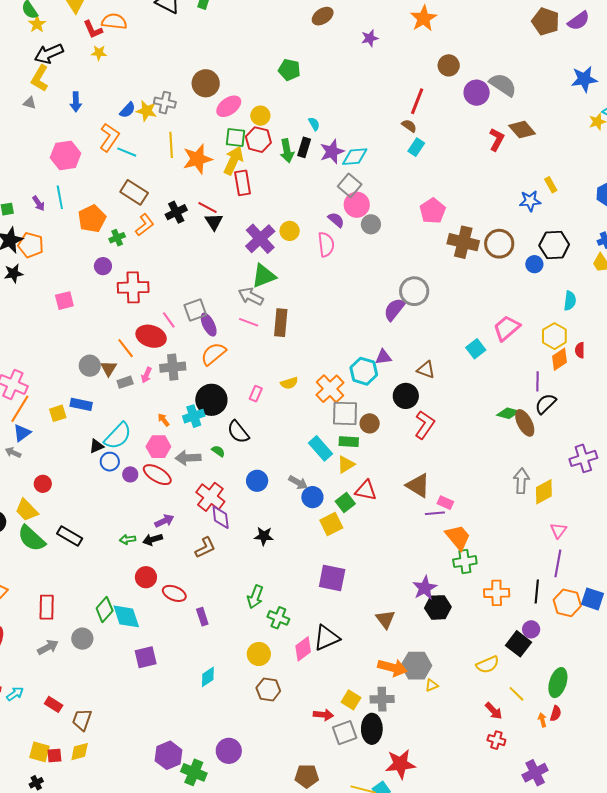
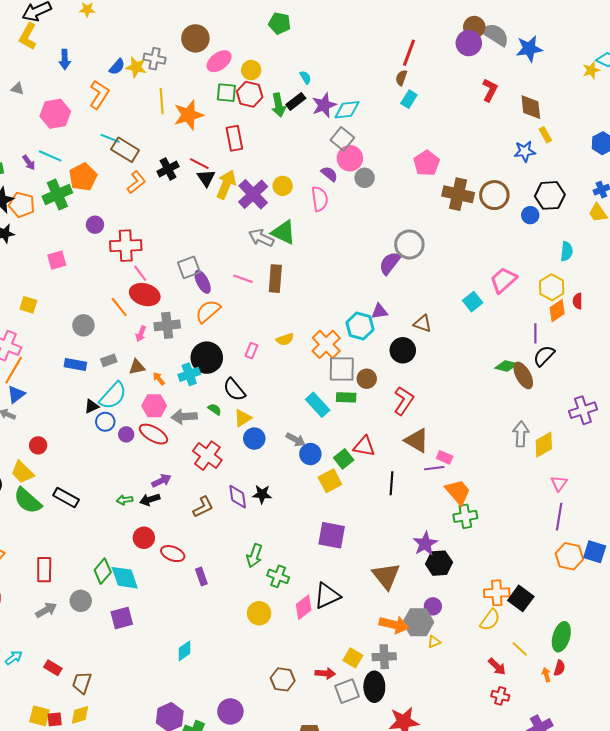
brown circle: (449, 65) -> (474, 27), moved
blue star: (584, 79) -> (529, 49), moved
gray triangle: (30, 103) -> (18, 89), moved
brown semicircle: (409, 126) -> (401, 78), turned -105
brown diamond: (522, 130) -> (531, 107), moved, turned 36
black rectangle: (304, 147) -> (296, 101), turned 36
cyan line: (127, 152) -> (110, 138), moved
yellow arrow: (233, 161) -> (226, 184), moved
cyan line: (60, 197) -> (50, 156), turned -55
green cross: (117, 238) -> (57, 194), moved, size x1.8
green triangle: (264, 276) -> (284, 232), moved, turned 48
gray arrow: (251, 296) -> (261, 238), moved
pink line: (169, 320) -> (140, 273), moved
brown triangle: (109, 368) -> (137, 367), moved, turned 48
gray rectangle: (125, 382) -> (109, 360), moved
yellow square: (58, 413) -> (28, 305), moved, turned 36
red L-shape: (425, 425) -> (404, 401), moved
yellow triangle: (346, 464) -> (243, 418), moved
purple diamond: (221, 517) -> (238, 497), moved
black line: (537, 592) -> (391, 483), moved
orange cross: (497, 593) -> (497, 593), moved
brown triangle: (385, 619) -> (386, 576), size x1.4
purple circle: (531, 629) -> (433, 606), moved
purple square: (146, 657) -> (122, 618), moved
yellow semicircle: (488, 665) -> (490, 620), turned -30
cyan diamond: (208, 677) -> (184, 651), moved
brown hexagon: (268, 689) -> (283, 679), moved

